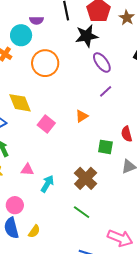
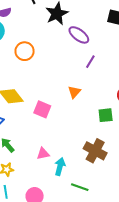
orange circle: (45, 63) -> (25, 51), size x0.7
pink triangle: (27, 170) -> (43, 154), moved
green line: (82, 212) -> (80, 187), moved

